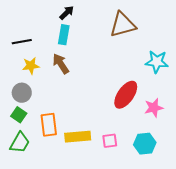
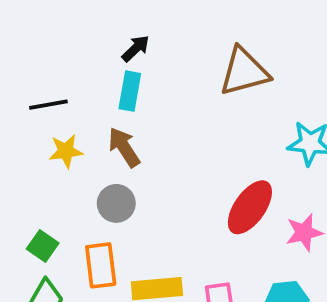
gray circle: (22, 93) -> (116, 203), moved

